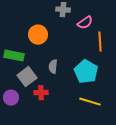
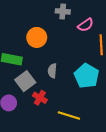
red cross: (41, 93) -> (40, 98), turned 32
yellow line: (90, 102) -> (69, 115), moved

